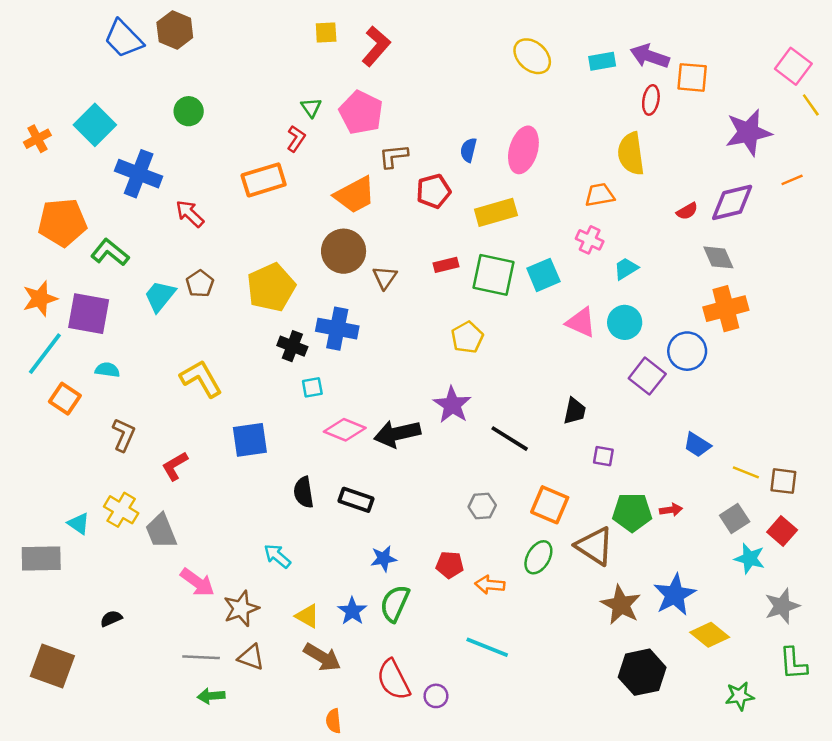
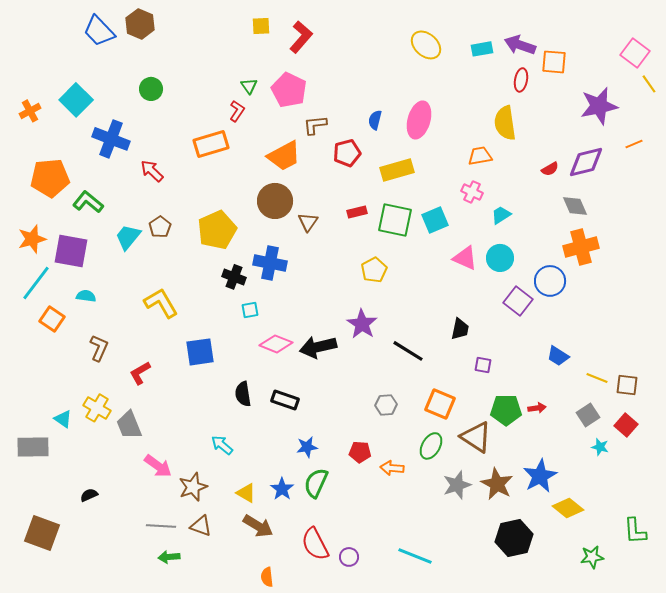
cyan star: (750, 559) -> (600, 447), size x0.7
gray star: (782, 606) -> (457, 485), moved
cyan line: (487, 647) -> (415, 556), moved

